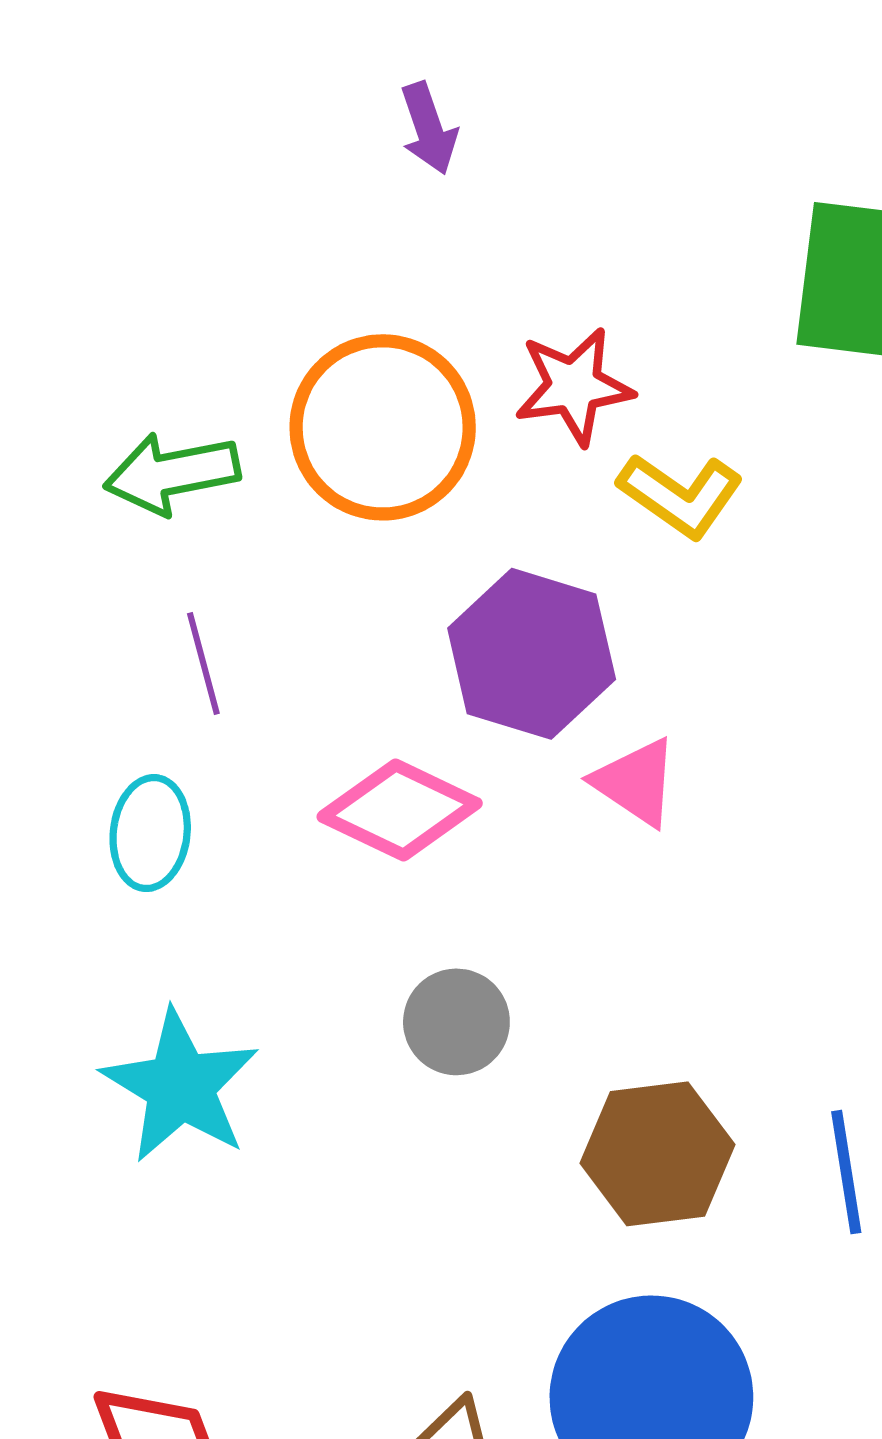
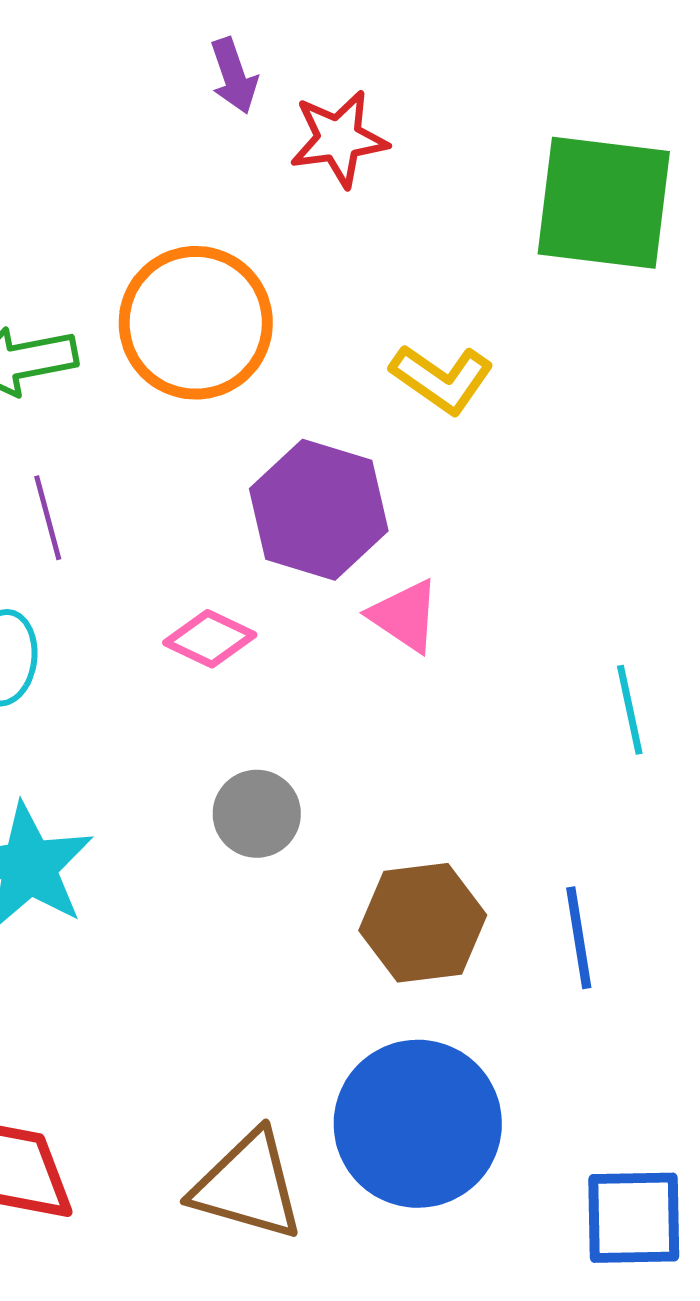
red star: (574, 386) -> (339, 139), moved
pink diamond: (400, 810) -> (210, 639), size x0.7

